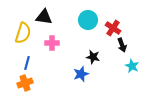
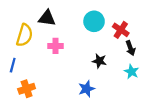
blue line: (27, 63) -> (13, 65), moved
cyan star: (132, 66) -> (131, 72), moved
blue star: (81, 74) -> (87, 89), moved

